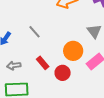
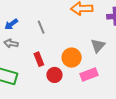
gray arrow: (14, 66) -> (11, 43), moved

